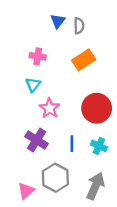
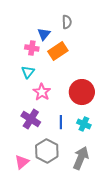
blue triangle: (58, 21) -> (44, 34), moved
orange rectangle: (84, 60) -> (58, 51), moved

